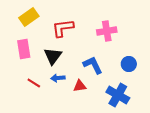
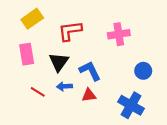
blue L-shape: (93, 65) -> (90, 71), moved

